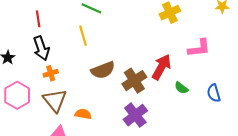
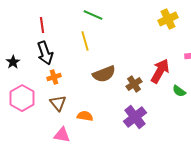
brown cross: (134, 81) -> (134, 84), size x0.7
brown triangle: (55, 100) -> (58, 103), size x0.7

